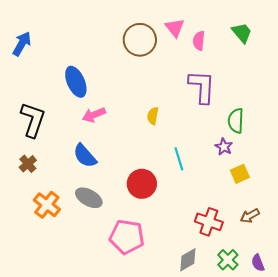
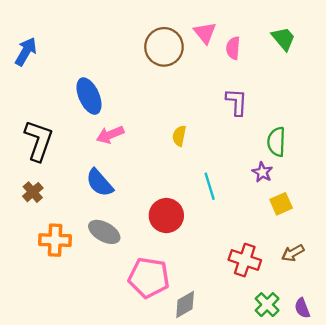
purple L-shape: (202, 87) -> (237, 102), size x0.7
orange cross: (47, 205) -> (55, 240), turned -36
gray diamond: (188, 260) -> (185, 305), moved

